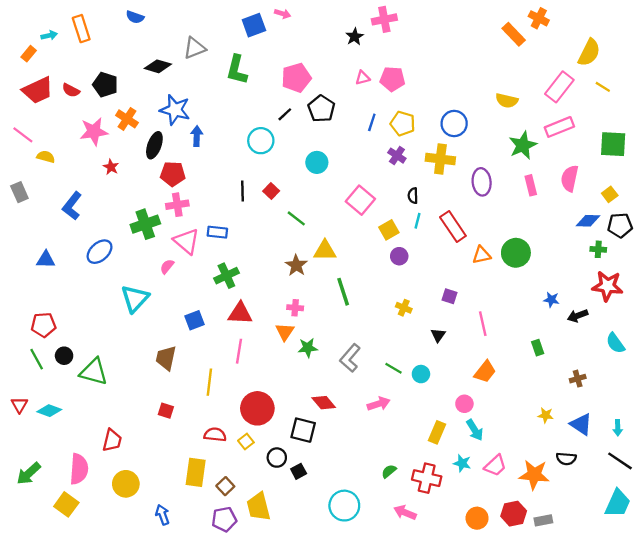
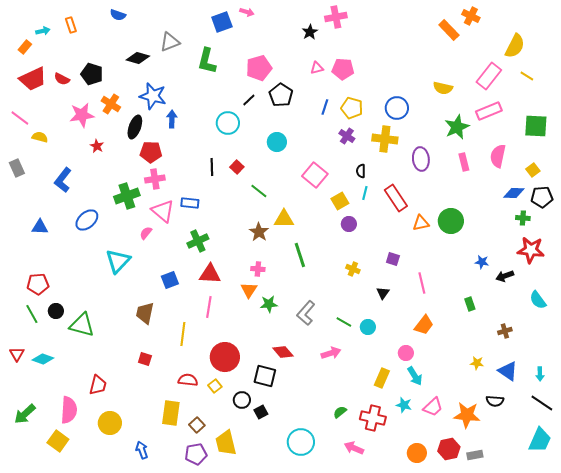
orange rectangle: (81, 29) -> (71, 25), size x0.7

